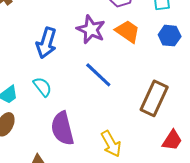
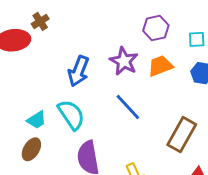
orange trapezoid: (128, 31) -> (160, 66), turned -60
cyan semicircle: (42, 87) -> (71, 115), size x1.5

